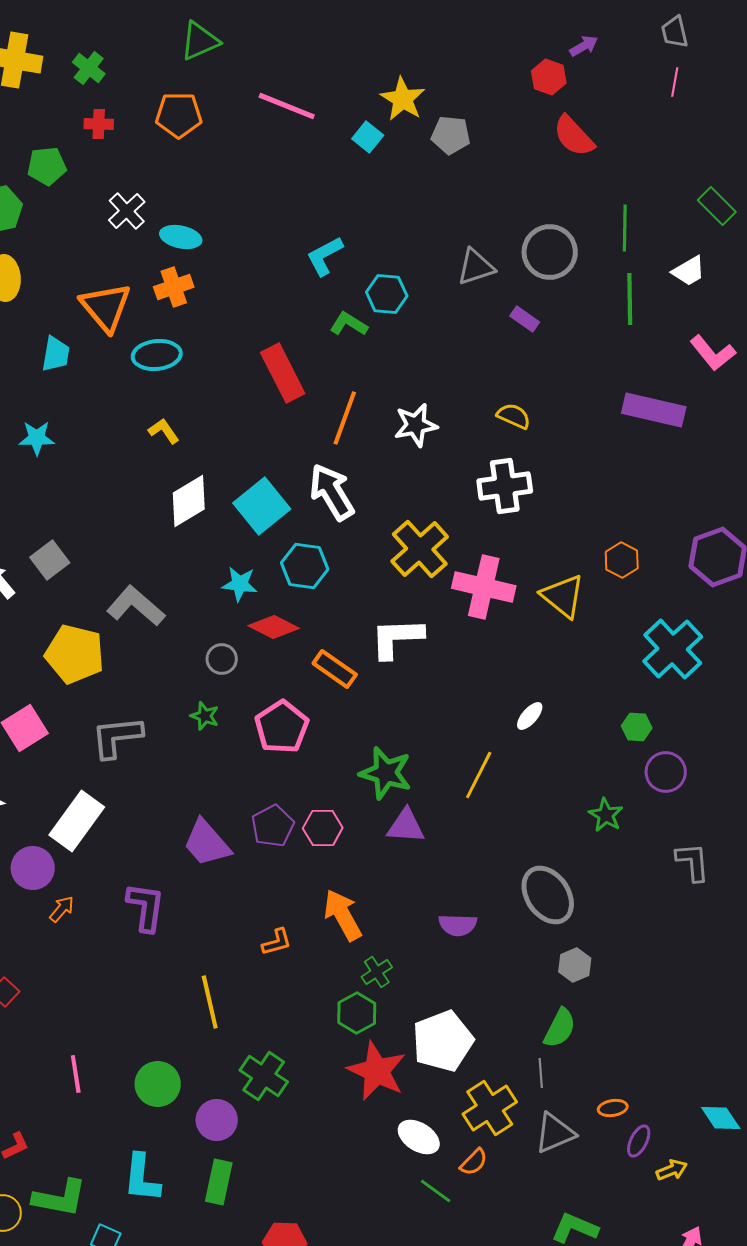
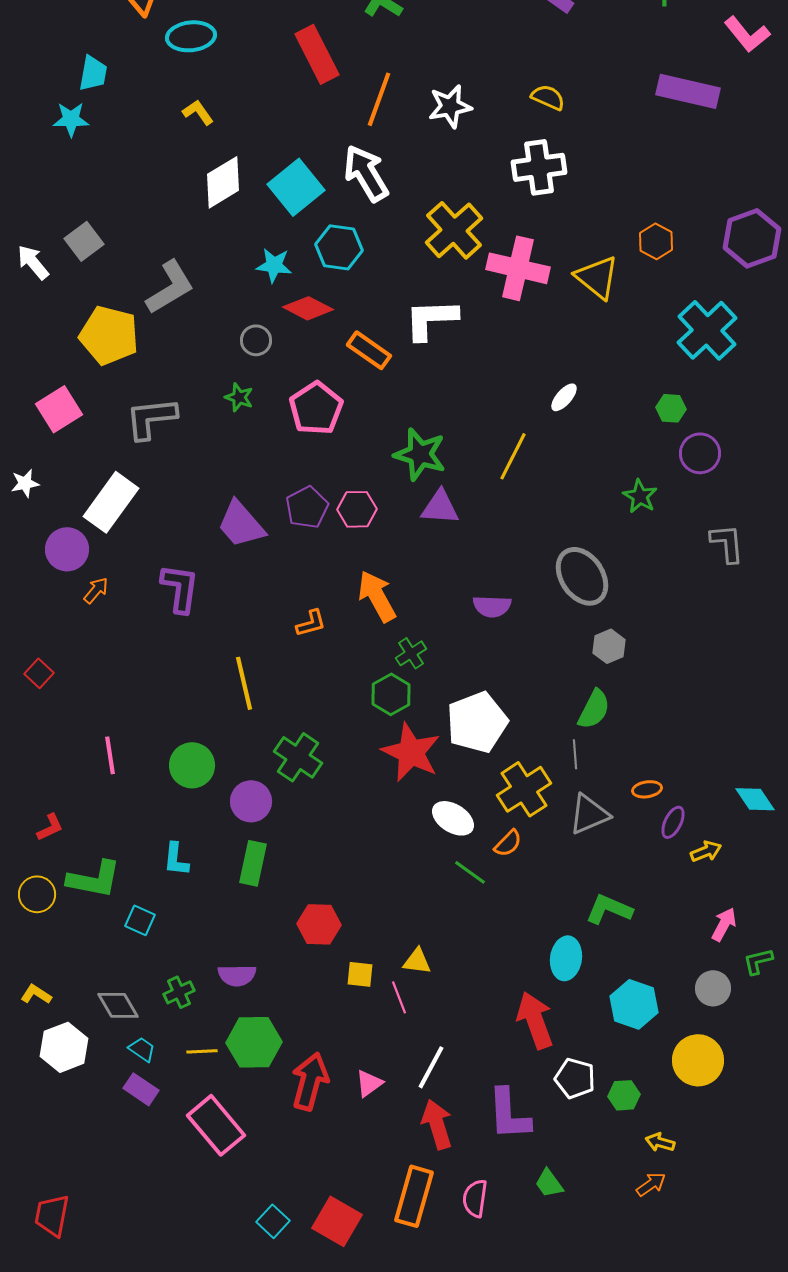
cyan trapezoid: (56, 354) -> (93, 73), moved
gray L-shape: (136, 606) -> (170, 287), turned 108
cyan L-shape: (142, 1178) -> (176, 859), size x0.7

